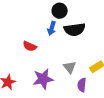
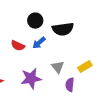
black circle: (60, 11) -> (35, 21), moved
blue arrow: (52, 28) -> (39, 43), moved, turned 32

